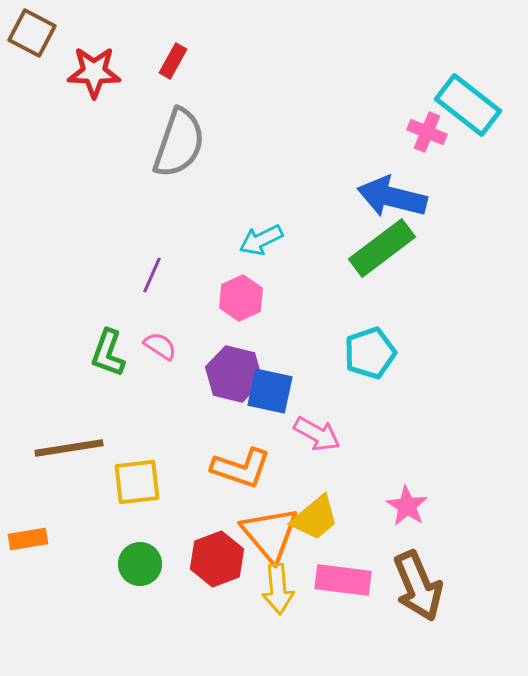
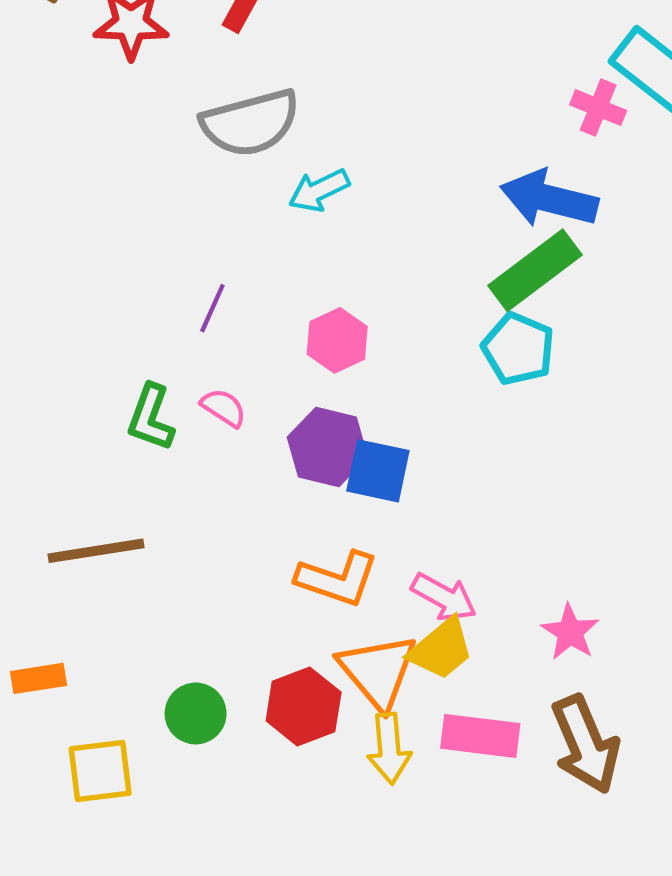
gray semicircle: (179, 143) -> (250, 123), turned 56
cyan arrow: (261, 240) -> (319, 190), moved
cyan pentagon: (370, 353) -> (518, 349), moved, turned -30
pink arrow: (317, 434) -> (444, 597), moved
yellow square: (137, 482) -> (100, 771), moved

